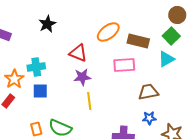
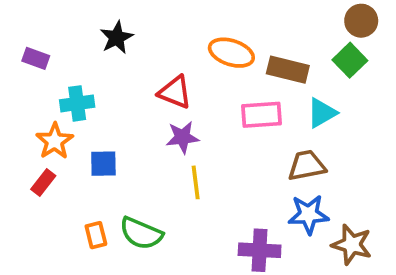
orange ellipse: (108, 32) -> (231, 53), turned 55
cyan triangle: (166, 59) -> (322, 113), moved
cyan cross: (36, 67) -> (77, 103), moved
blue star: (149, 118) -> (309, 214), size x1.5

